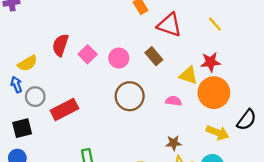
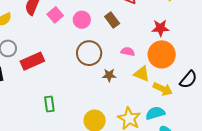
yellow triangle: (188, 75) -> (142, 74), moved
pink semicircle: (174, 101) -> (128, 52), moved
brown star: (174, 143) -> (109, 75), moved

